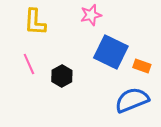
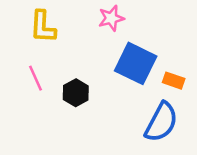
blue semicircle: (132, 100) -> (161, 122), turned 140

